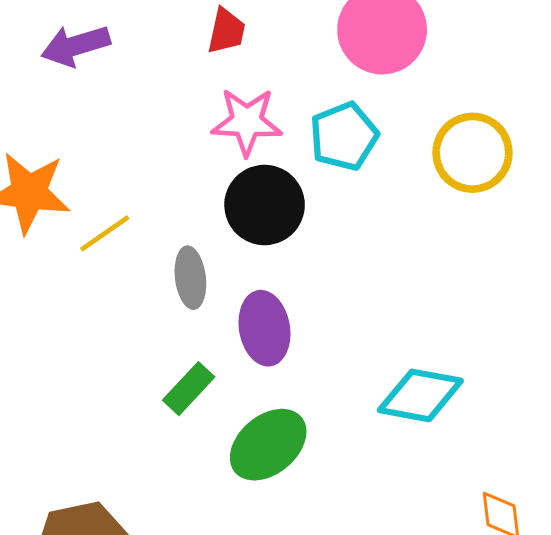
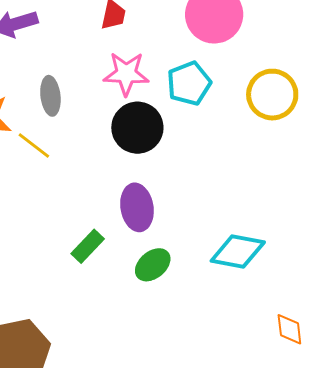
yellow line: (105, 233) -> (34, 145), turned 72
gray ellipse: (190, 278) -> (50, 96), moved
green ellipse: (268, 445) -> (153, 265), moved, size x0.7

